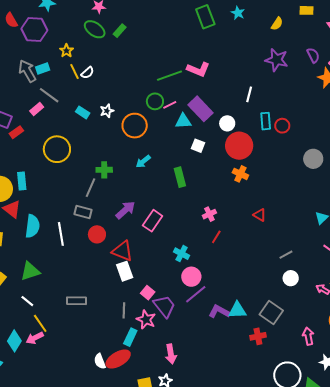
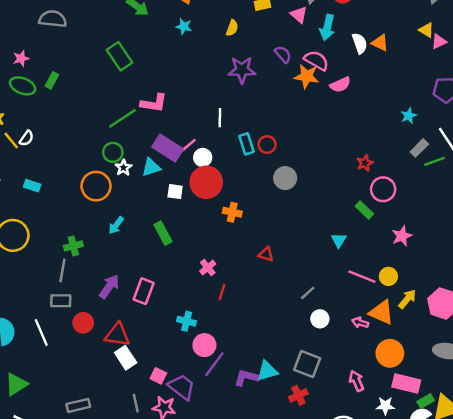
green rectangle: (205, 17) -> (119, 56), moved
pink line: (170, 105) -> (189, 145), moved
white star: (107, 111) -> (123, 168), moved
red circle: (239, 146) -> (206, 182), moved
gray circle: (313, 159) -> (285, 178), moved

